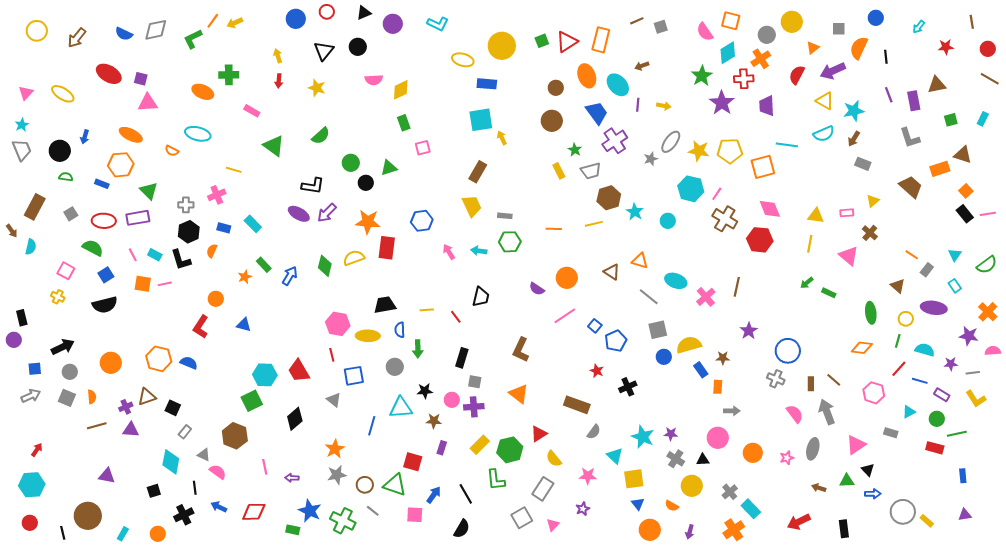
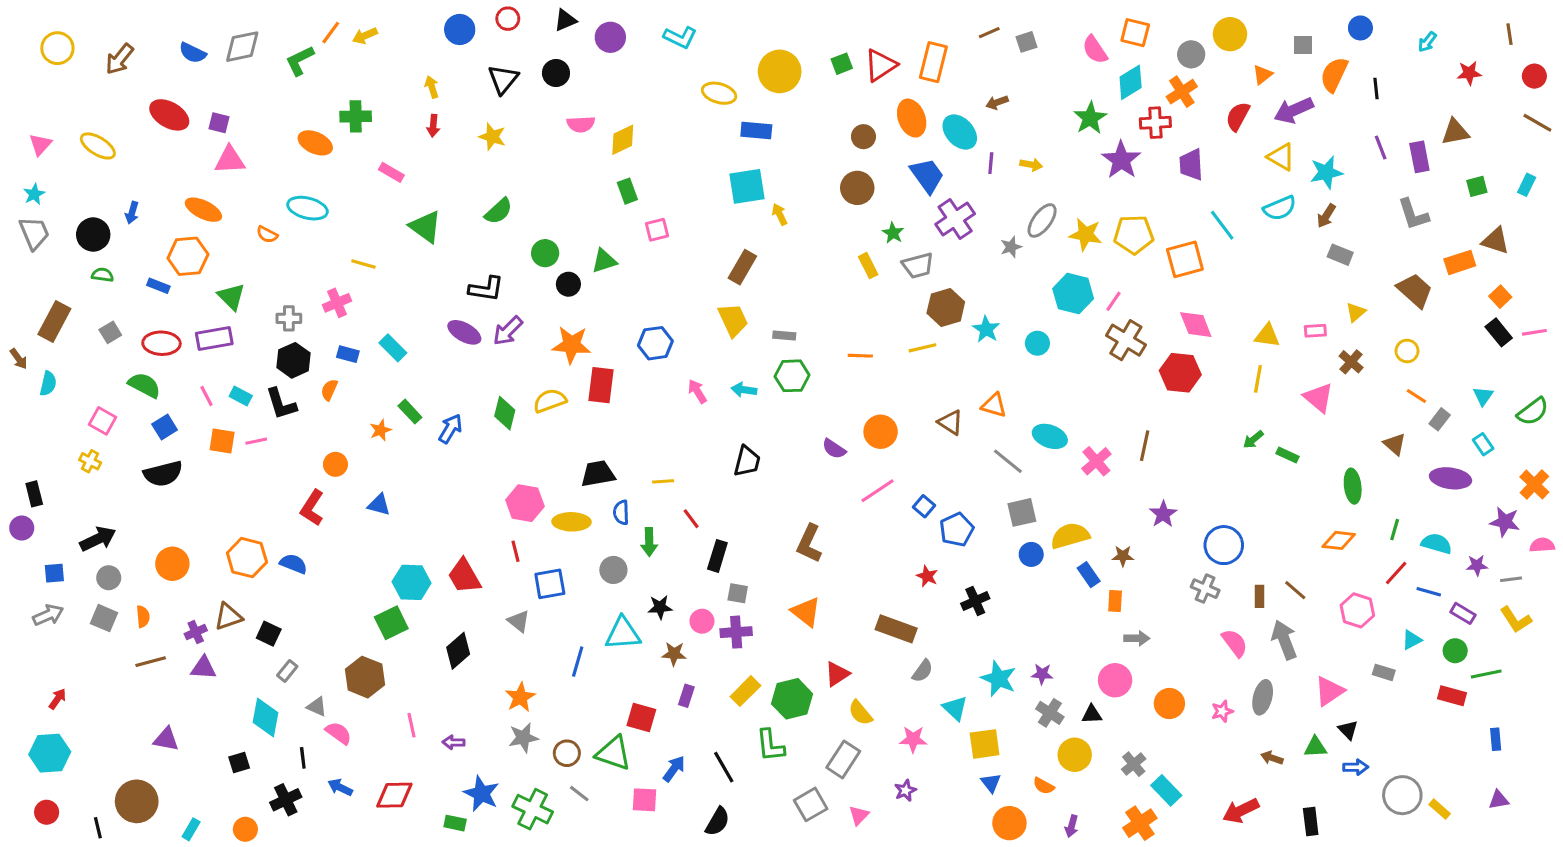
cyan line: (787, 145) -> (1222, 225), turned 45
red line: (456, 317) -> (691, 519), moved
yellow circle: (906, 319) -> (1407, 351), moved

